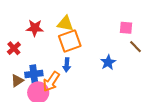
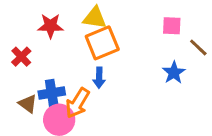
pink square: (126, 28) -> (172, 26), moved
blue star: (108, 62) -> (174, 73), moved
brown triangle: (17, 81) -> (28, 104), turned -48

